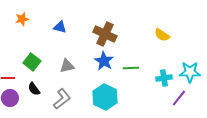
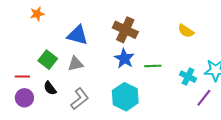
blue triangle: (60, 27) -> (78, 35), moved, size x1.5
gray triangle: (67, 66) -> (75, 64), moved
cyan cross: (164, 78) -> (188, 77), turned 35

